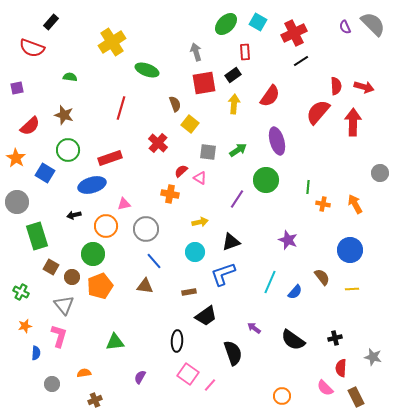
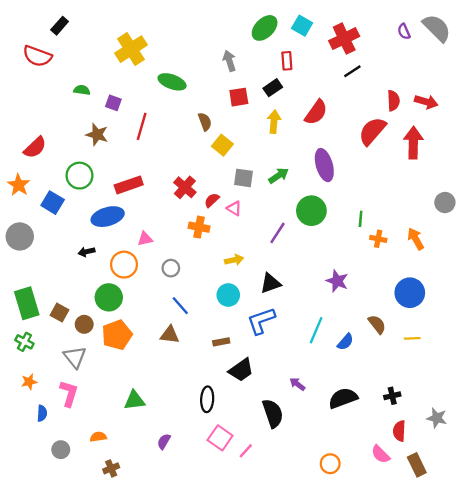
red square: (204, 83) -> (239, 97), size x0.7
purple square: (17, 88) -> (113, 103), moved, turned 32
brown star: (64, 115) -> (97, 135), moved
red cross: (158, 143) -> (185, 187), moved
gray circle: (146, 229) -> (171, 268), size x0.6
green rectangle: (37, 236) -> (27, 303), moved
black semicircle: (293, 340) -> (343, 398), turned 125

